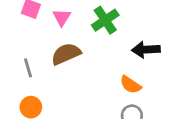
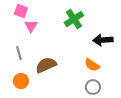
pink triangle: (62, 17) -> (31, 26), moved
brown semicircle: (66, 54) -> (46, 65), moved

